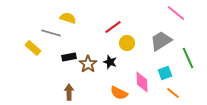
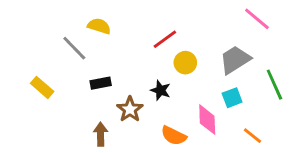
gray line: (51, 33) -> (74, 48), turned 30
yellow rectangle: (33, 48) -> (42, 87), moved
brown star: (88, 64) -> (130, 109), moved
cyan square: (165, 73) -> (232, 98), moved

